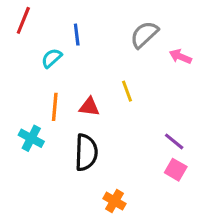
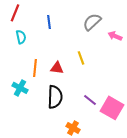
cyan semicircle: (52, 58) -> (21, 37), moved, turned 120
purple line: (174, 141) -> (90, 100), moved
pink square: (176, 170) -> (112, 108), size x1.6

